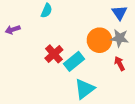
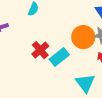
cyan triangle: (85, 89) -> (85, 83), moved, turned -30

